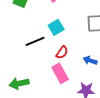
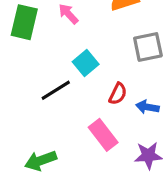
red semicircle: (62, 52) -> (118, 94), moved

